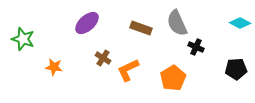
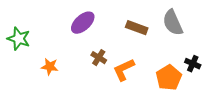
black cross: (196, 47) -> (193, 64), moved

